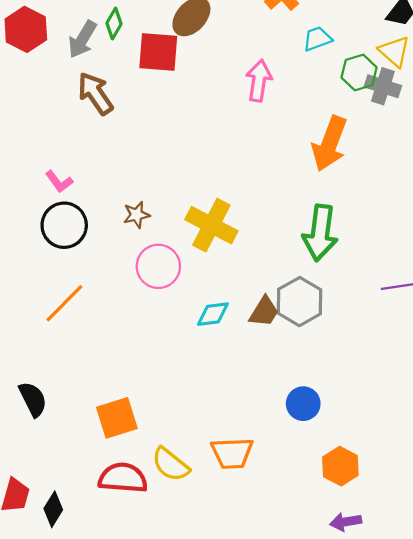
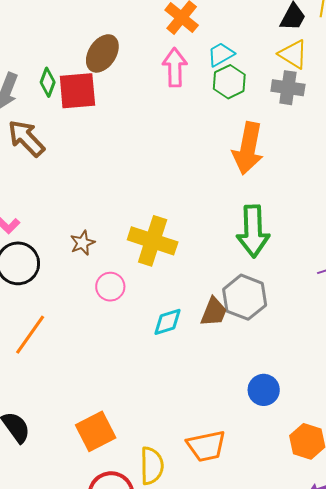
green diamond: (114, 23) -> (48, 82), moved
green hexagon: (359, 72) -> (229, 82), moved
pink arrow: (259, 81) -> (175, 67), moved
pink circle: (158, 266) -> (110, 287), size x0.7
yellow semicircle: (171, 464) -> (152, 466), turned -120

